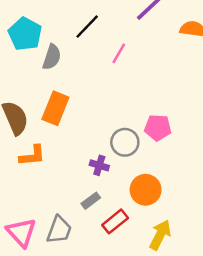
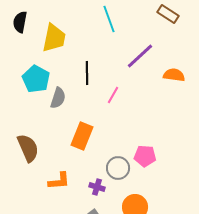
black line: (87, 27) -> (87, 73), turned -45
orange rectangle: (55, 108) -> (82, 136), moved
orange L-shape: (32, 156) -> (59, 181), moved

